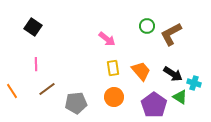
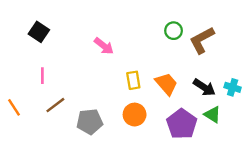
pink arrow: (107, 39) -> (104, 46), moved
cyan cross: (194, 83) -> (233, 87), moved

